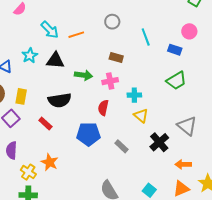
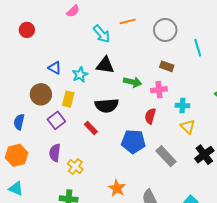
gray circle: (112, 22) -> (165, 30), size x1.5
orange line: (76, 35) -> (128, 21), moved
cyan star: (30, 56) -> (80, 75), moved
gray rectangle: (122, 146) -> (166, 156), size x1.5
orange star: (50, 162) -> (117, 188), moved
yellow cross: (28, 172) -> (75, 167), moved

